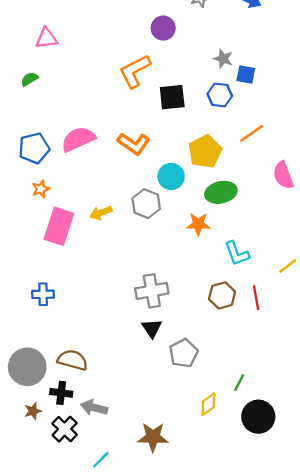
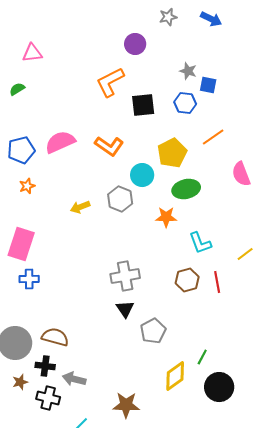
pink rectangle: (59, 226) -> (21, 244), moved
yellow diamond: (208, 404) -> (175, 376), size x1.4
black cross: (65, 429) -> (48, 398), turned -30

